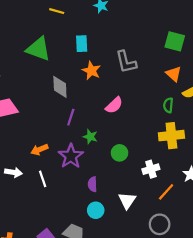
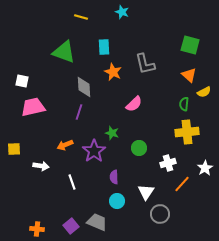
purple line: (71, 117) -> (79, 112), moved
white line: (43, 179) -> (72, 182), moved
gray circle: (160, 224) -> (160, 214), moved

